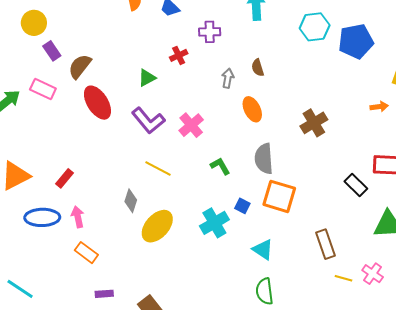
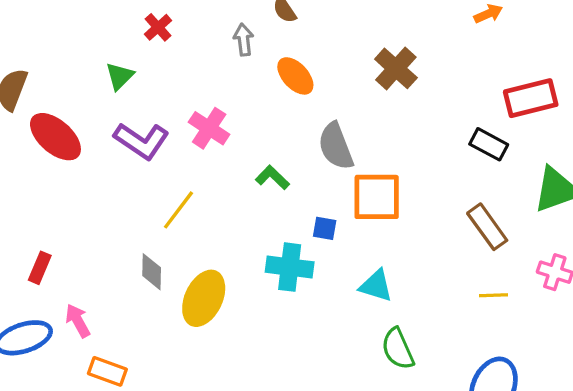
yellow line: (158, 169) -> (179, 210), turned -64
cyan cross: (214, 223) -> (290, 267), turned -36
brown rectangle: (325, 244) -> (487, 227), moved
yellow line: (343, 278) -> (494, 295), moved

